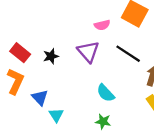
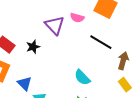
pink semicircle: (102, 25) -> (77, 18), turned 32
purple triangle: (88, 52) -> (55, 25), moved

